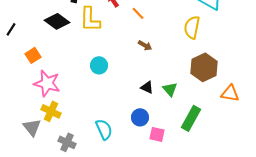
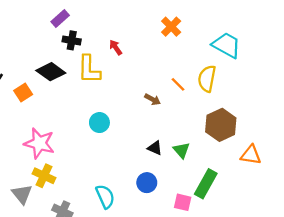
orange line: (138, 13) -> (178, 84), moved
orange square: (33, 55) -> (23, 92), moved
pink square: (157, 134) -> (183, 202), moved

